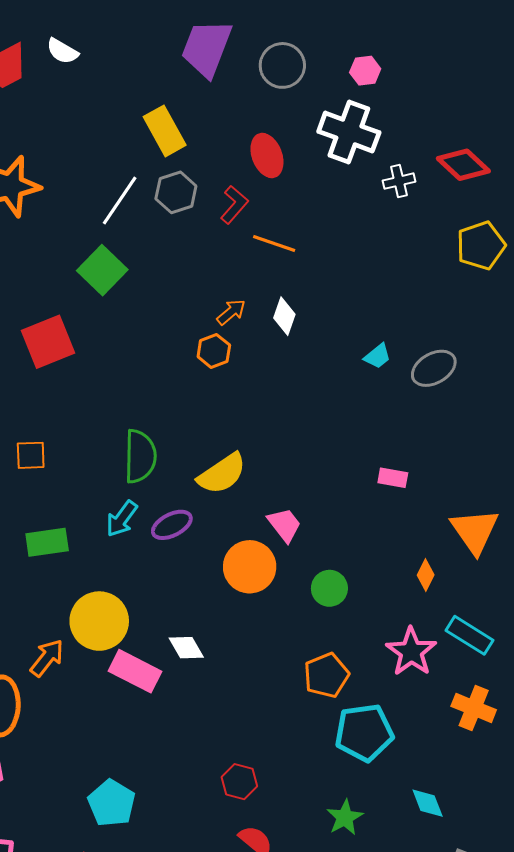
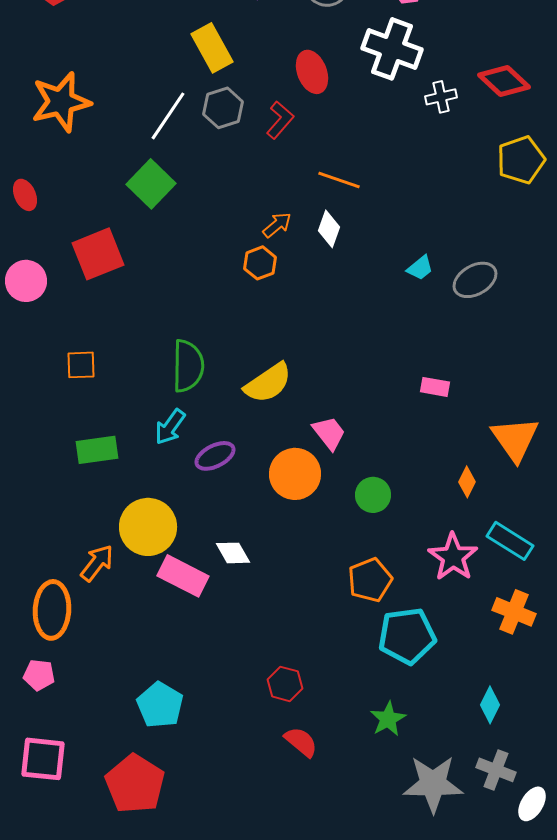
orange line: (274, 243) -> (339, 180), moved
purple ellipse: (172, 525) -> (215, 456), moved
cyan diamond: (428, 803) -> (490, 705), moved, turned 48

